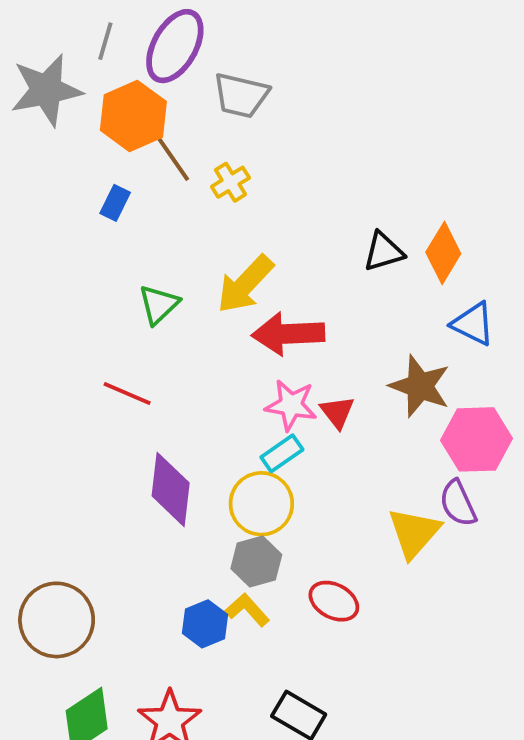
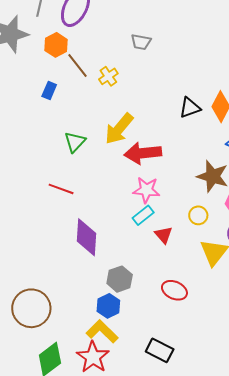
gray trapezoid: (241, 95) -> (141, 42), moved, size x0.7
orange hexagon: (133, 116) -> (56, 45), size x0.7
red triangle: (337, 412) -> (164, 235), moved
yellow circle: (261, 504) -> (198, 215), moved, size x0.6
gray hexagon: (256, 562) -> (120, 279), moved
yellow L-shape: (247, 610) -> (102, 331), moved, size x1.4

